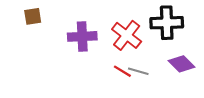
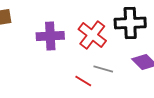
red line: (122, 71) -> (83, 81), moved

